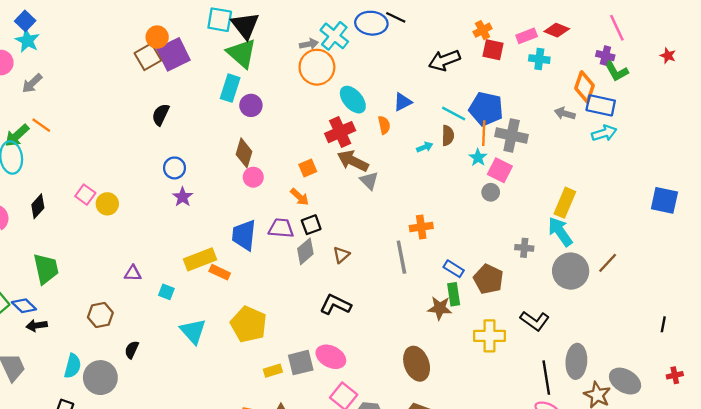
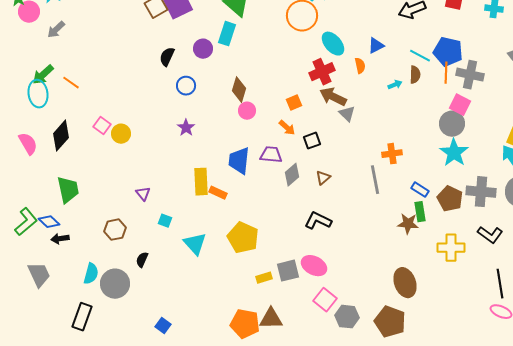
purple circle: (251, 105) -> (203, 49), moved
orange line: (41, 125) -> (71, 83), moved
cyan star: (478, 158) -> (454, 153), moved, size x1.8
blue circle: (174, 168) -> (186, 86), moved
gray circle: (491, 192) -> (452, 124), size x1.6
black diamond: (38, 206) -> (61, 136), size x1.4
black square: (311, 225) -> (312, 141), moved
gray cross: (524, 248) -> (481, 192), moved, size x1.8
yellow rectangle: (200, 259) -> (201, 182), turned -72
purple triangle: (133, 273) -> (143, 194), turned 49
cyan square: (166, 292) -> (165, 221), moved
brown ellipse: (417, 364) -> (405, 283), moved

